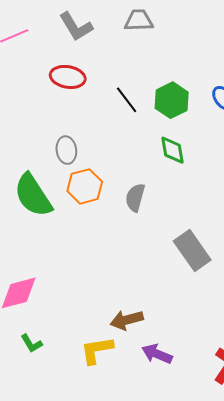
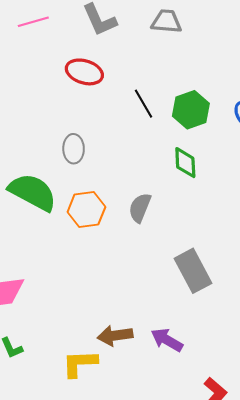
orange hexagon: (85, 186) -> (86, 210), moved
green semicircle: (33, 195) -> (33, 192), turned 144
purple arrow: (157, 354) -> (167, 340), moved

